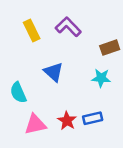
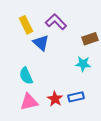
blue triangle: (54, 72) -> (41, 43), moved
cyan semicircle: (18, 93) -> (26, 76), moved

